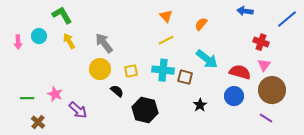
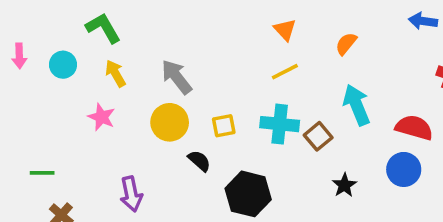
pink arrow: (18, 42) -> (19, 56), moved
cyan arrow: (207, 59) -> (357, 105), turned -150
brown square: (185, 77) -> (318, 136), turned 35
pink star: (55, 94) -> (101, 117), moved
purple arrow: (78, 110) -> (131, 194), turned 36

